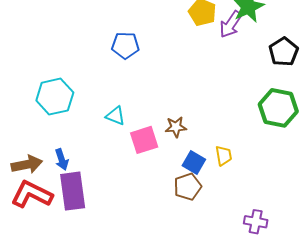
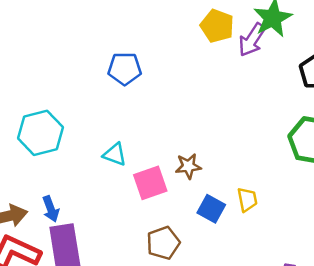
brown pentagon: (188, 187) -> (163, 243), moved

